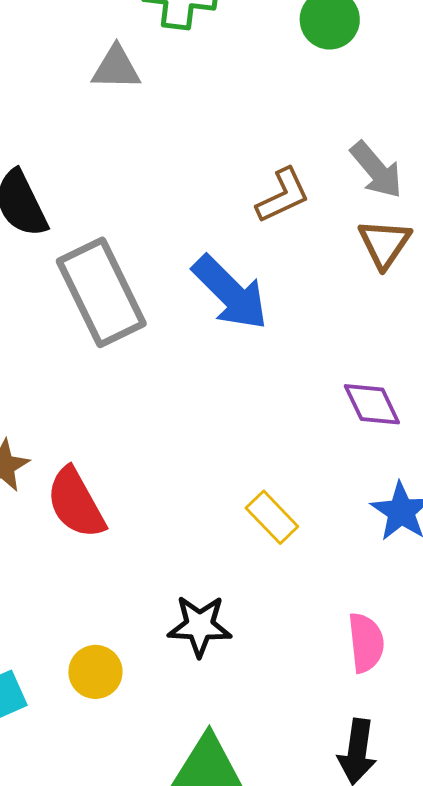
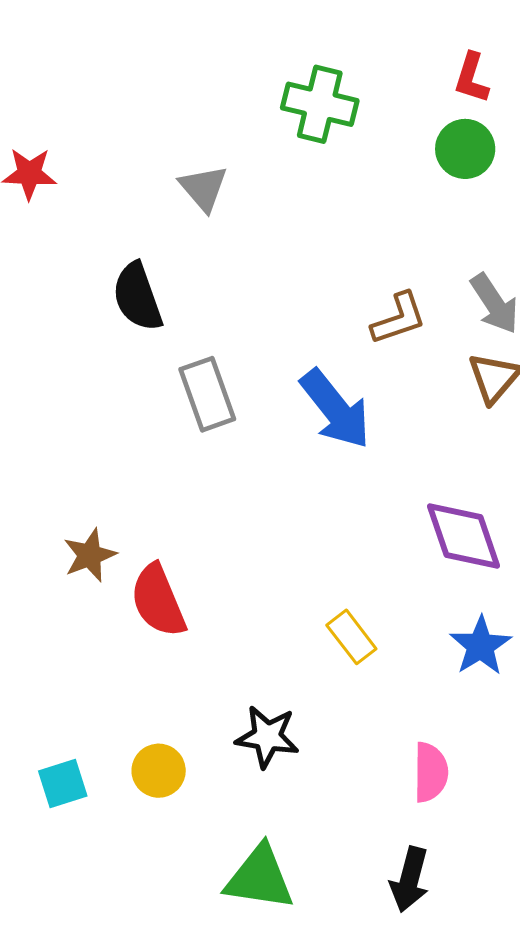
gray triangle: (116, 68) -> (203, 188), moved, turned 42
gray rectangle: (101, 292) -> (207, 394), size x0.7
purple diamond: (372, 404) -> (464, 536), size x1.4

